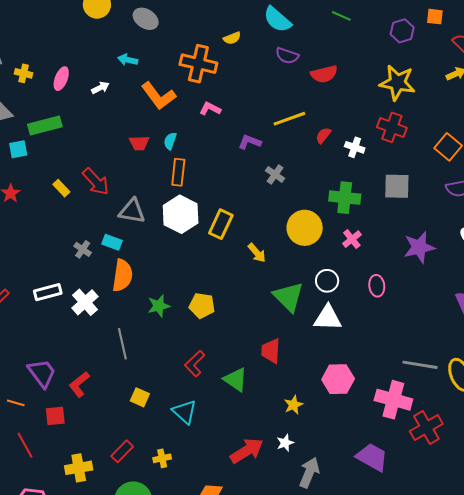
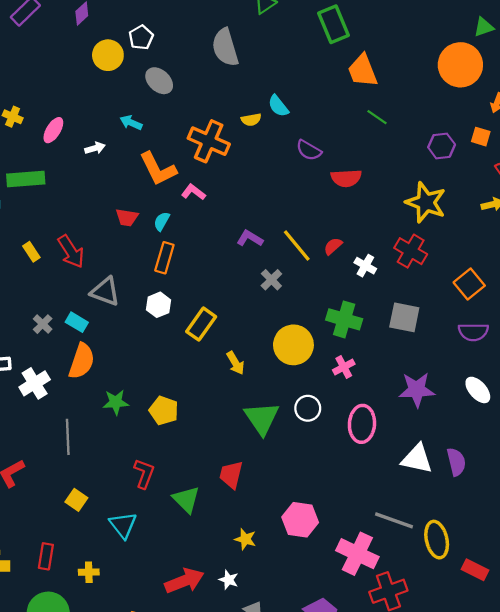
cyan semicircle: (277, 19) -> (278, 106), moved, size x0.7
pink L-shape: (210, 109) -> (193, 192), moved
yellow line: (289, 119) -> (297, 246), moved, turned 60
white hexagon: (181, 214) -> (158, 305), size x0.6
pink ellipse: (377, 286) -> (362, 424), size x1.5
white triangle: (328, 318) -> (417, 459), moved
red L-shape: (195, 364) -> (144, 474), turned 144
yellow star: (293, 405) -> (245, 539), turned 30
white star: (285, 443) -> (229, 580), turned 30
red rectangle: (122, 451) -> (46, 556), turned -45

